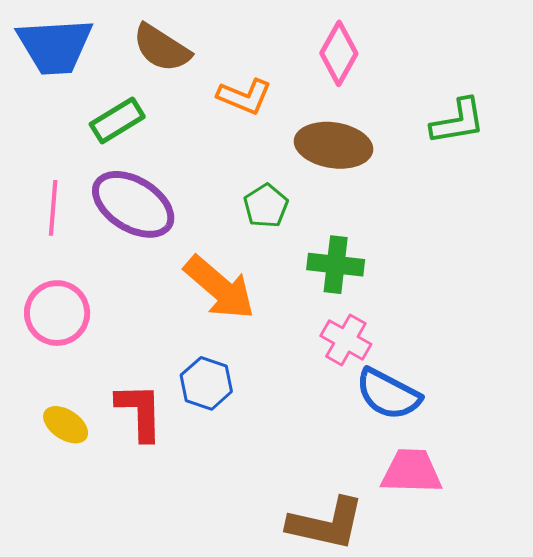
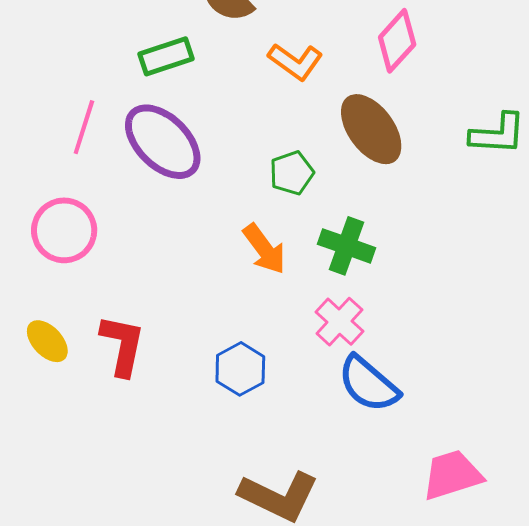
brown ellipse: (333, 145) -> (371, 129), turned 32
orange arrow: (219, 288) -> (264, 249), moved, size x0.7
blue hexagon: (206, 383) -> (240, 369), moved
pink trapezoid: (412, 471) -> (452, 475), moved, turned -32

